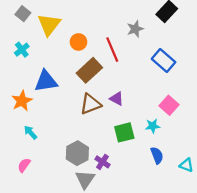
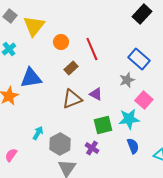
gray star: (135, 29) -> (127, 80), moved
brown rectangle: (89, 70) -> (71, 68), size x0.6
cyan star: (153, 126) -> (129, 119), size x1.5
cyan arrow: (31, 132) -> (38, 133), moved, turned 72
purple cross: (102, 162) -> (92, 148), moved

